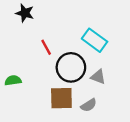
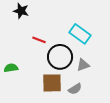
red line: (46, 47) -> (39, 40), turned -40
gray triangle: (98, 77) -> (83, 65), turned -40

